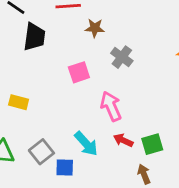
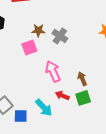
brown star: (95, 28) -> (38, 30), moved
cyan arrow: (86, 144) -> (44, 108), moved
brown arrow: (144, 174) -> (82, 79), moved

